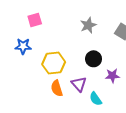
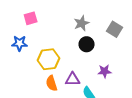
black circle: (94, 59) -> (87, 44), moved
purple triangle: (79, 84) -> (73, 79), turned -49

